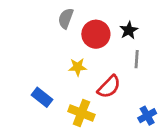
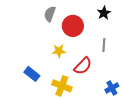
black star: (129, 30) -> (104, 13), moved

